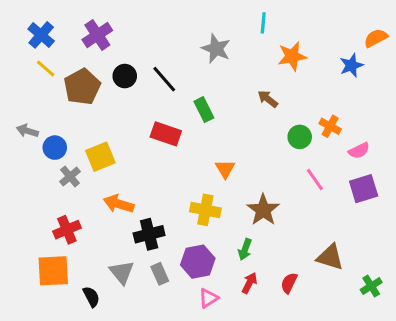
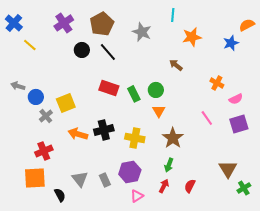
blue cross: (41, 35) -> (14, 23), moved
brown pentagon: (82, 87) -> (102, 24), moved
green rectangle: (204, 110) -> (134, 94), moved
green circle: (300, 137) -> (156, 90), moved
orange triangle: (225, 169) -> (159, 111), moved
black cross: (149, 234) -> (104, 130), moved
green arrow: (245, 249) -> (169, 165), moved
brown triangle: (330, 257) -> (228, 169), moved, turned 42

